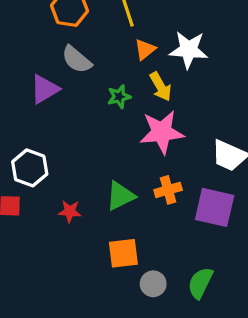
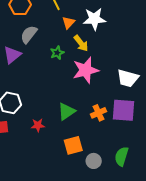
gray semicircle: (77, 60) -> (29, 34), turned 96
orange cross: (168, 190) -> (99, 113), moved

